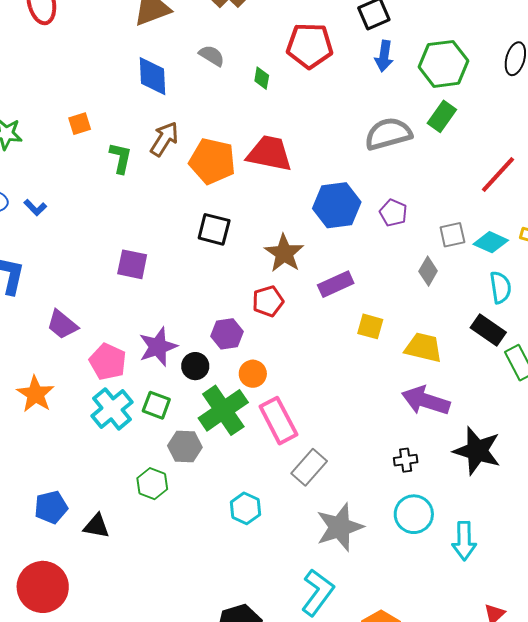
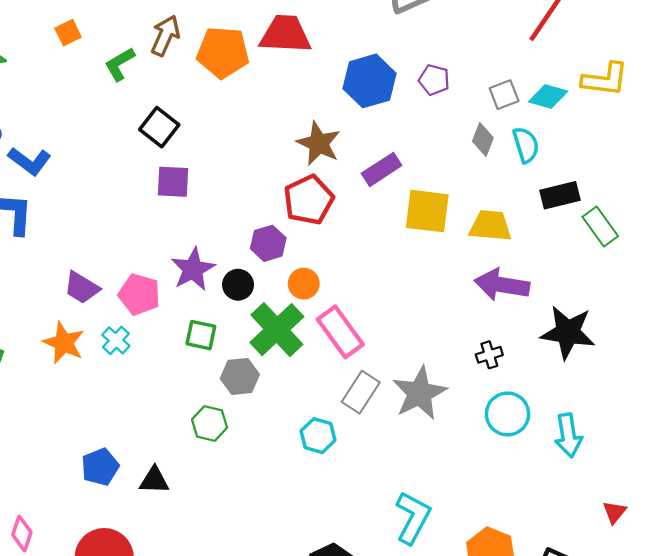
green L-shape: (121, 158) -> (120, 64), turned -124
blue L-shape: (35, 208) -> (30, 161), moved, size x1.6
black square: (214, 229) -> (159, 127), moved, turned 32
purple square: (132, 264) -> (173, 182), moved
cyan semicircle: (500, 287) -> (526, 145), moved
red pentagon: (268, 301) -> (309, 200), size x1.4
purple trapezoid: (62, 325) -> (82, 288), moved
yellow square: (370, 326) -> (427, 211), size x1.6
black rectangle: (488, 330) -> (560, 195), turned -40
cyan cross: (112, 409) -> (116, 340), moved, size x0.6
gray rectangle: (309, 467) -> (361, 392), moved
gray star: (340, 527) -> (420, 393), moved

